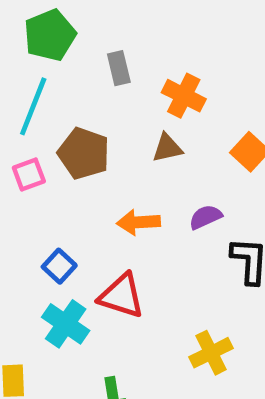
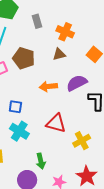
purple semicircle: (205, 217) -> (77, 83), size x1.5
blue square: (59, 266) -> (15, 107), turned -32
red triangle: (122, 296) -> (56, 123), moved

